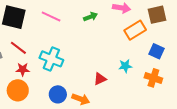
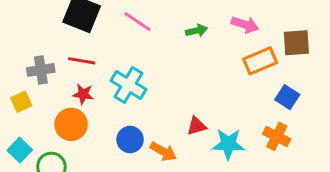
red line: (18, 48) -> (82, 61), turned -36
cyan star: (125, 66) -> (228, 144), moved, size x1.5

